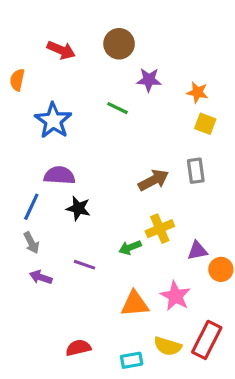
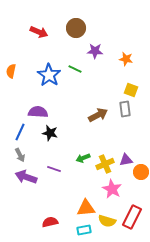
orange semicircle: (17, 80) -> (11, 71), moved
blue star: (53, 121) -> (49, 75), moved
yellow square: (205, 124) -> (131, 90), moved
yellow cross: (160, 229) -> (105, 164), moved
purple arrow: (41, 277) -> (26, 177), size x1.5
orange triangle: (135, 304) -> (86, 208), moved

